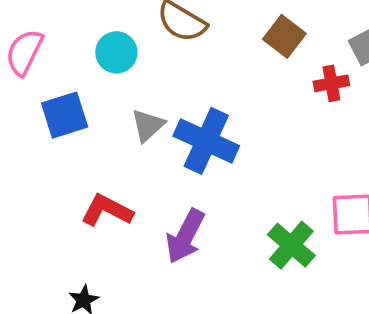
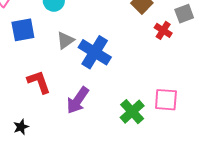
red cross: (331, 83) -> (163, 30), turned 36
red L-shape: (107, 210) -> (39, 82), turned 36

